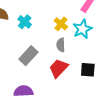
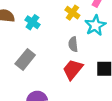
yellow cross: (61, 24) -> (72, 13), moved
gray rectangle: (28, 56) -> (25, 59), moved

